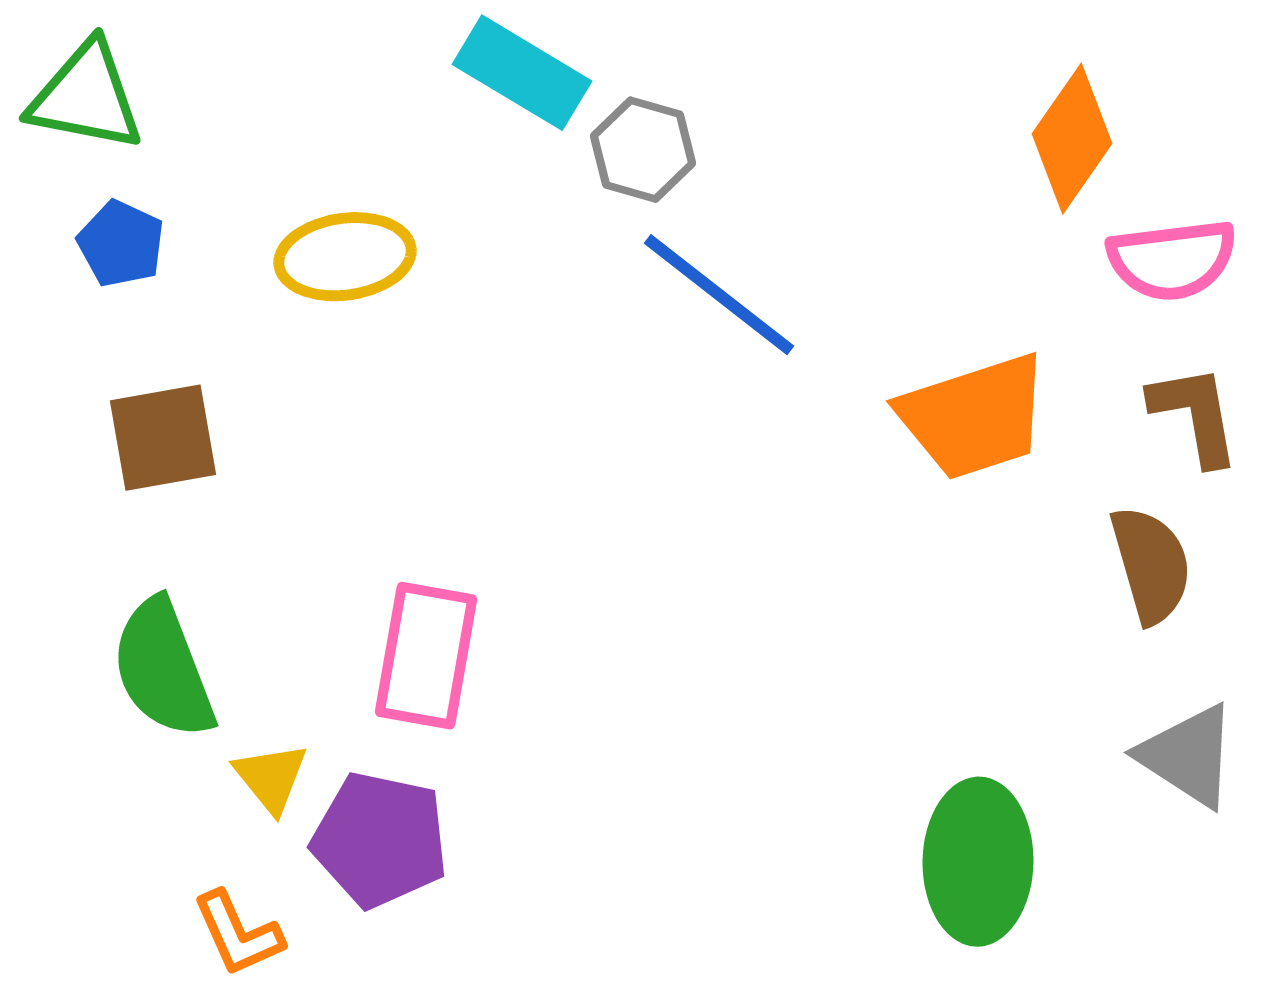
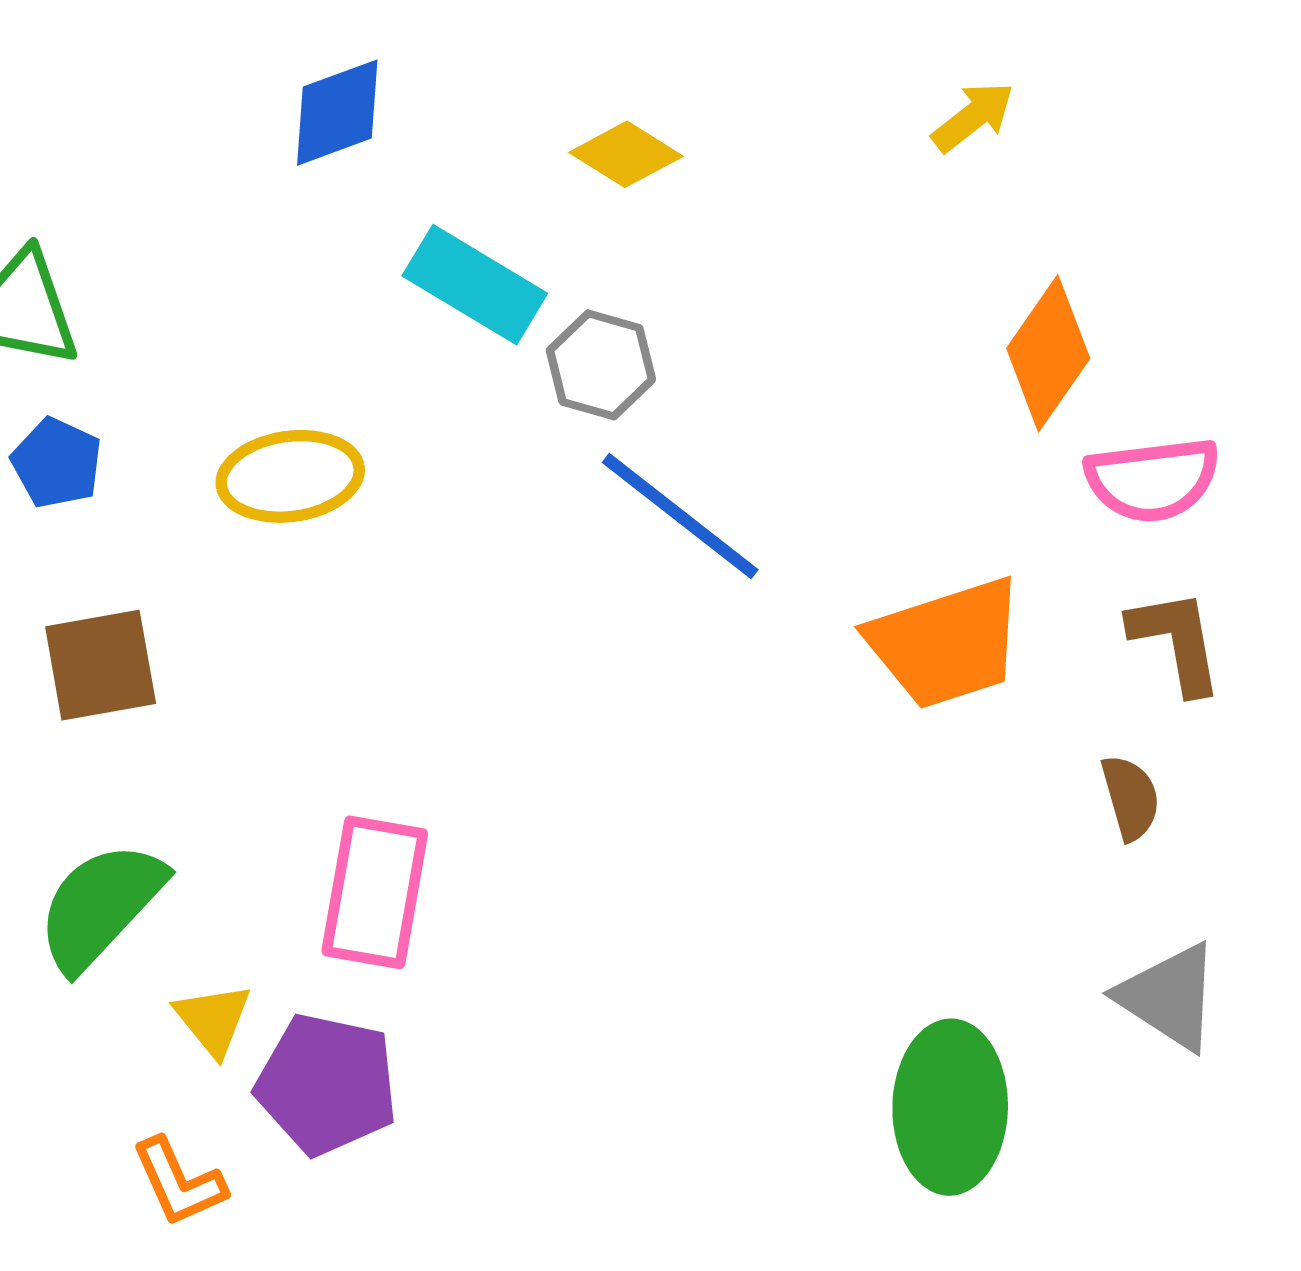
brown semicircle: (1151, 565) -> (1131, 798), size x0.7
green semicircle: (163, 669) -> (101, 906), turned 64

